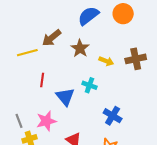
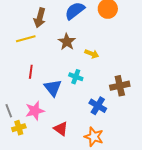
brown arrow: (52, 38) -> (40, 18), moved, turned -36
yellow line: (27, 53) -> (26, 39), moved
brown cross: (136, 59) -> (120, 86), moved

